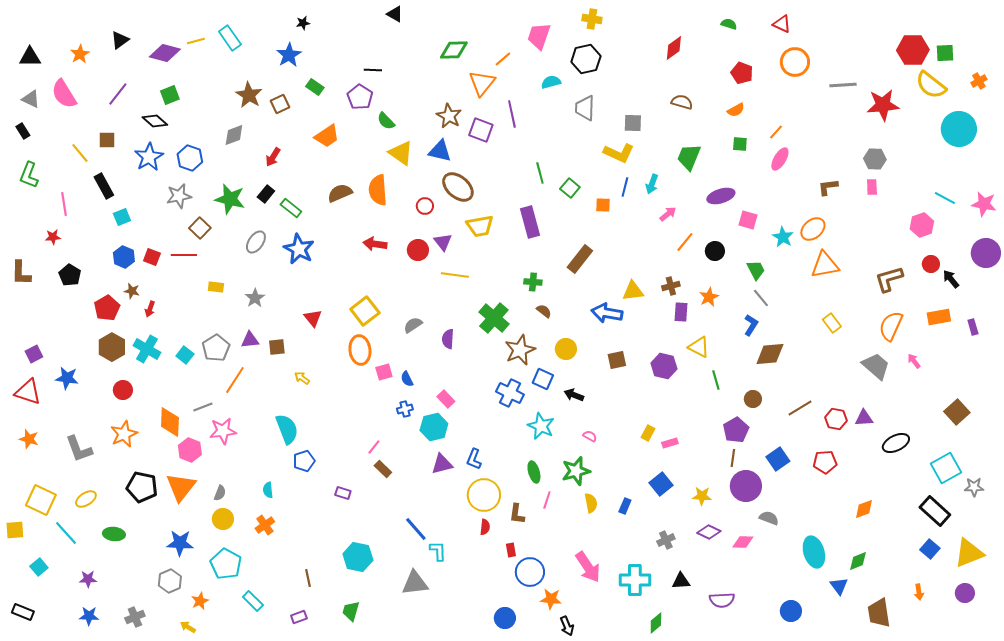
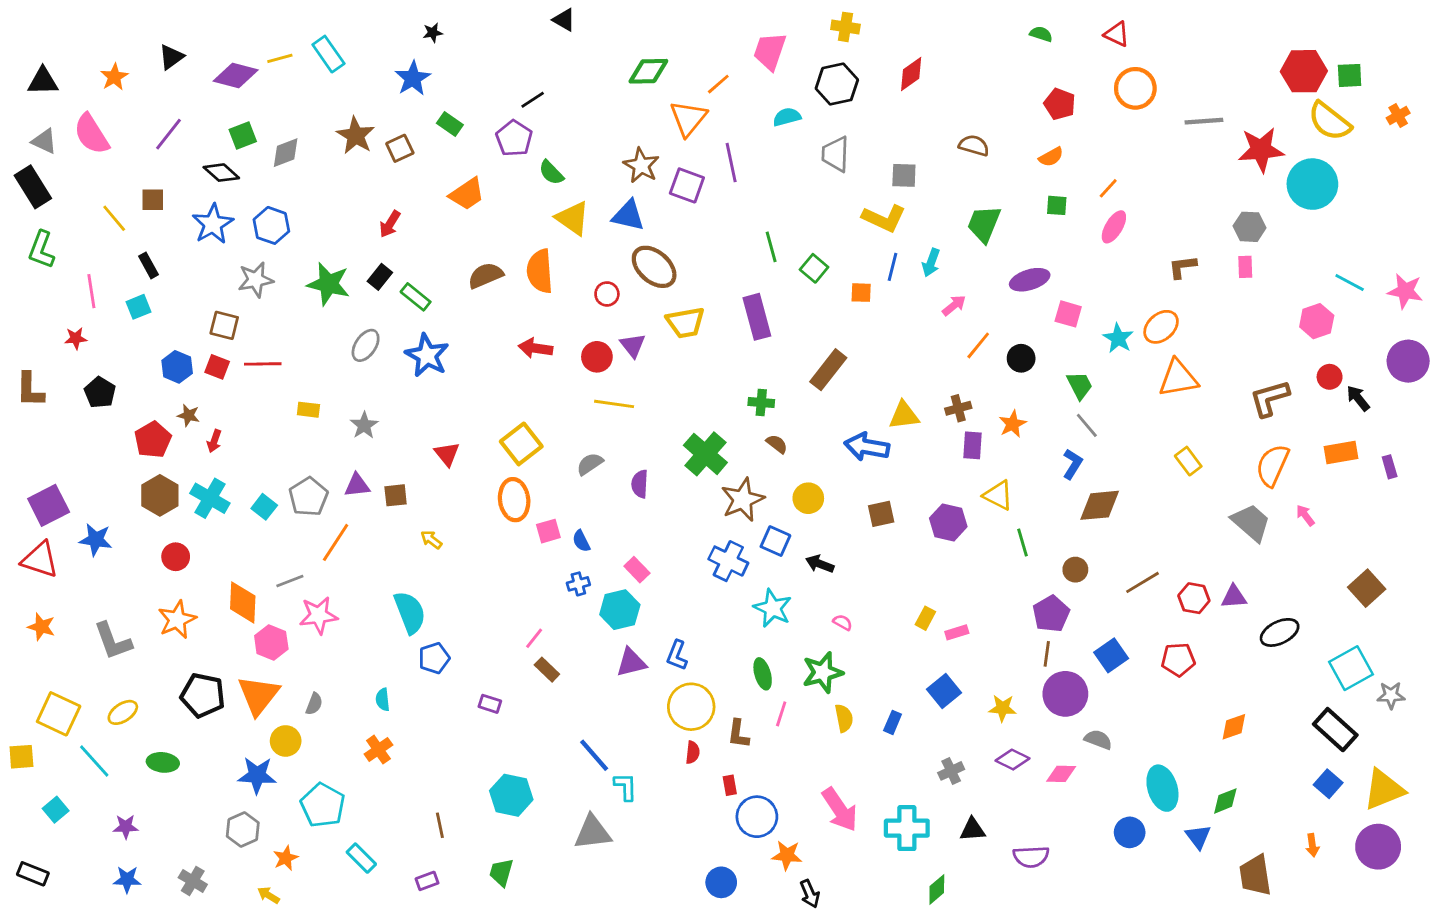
red diamond: (674, 48) -> (911, 74), moved
black line: (373, 70) -> (533, 100), turned -36
cyan circle: (959, 129) -> (1312, 184), moved
black rectangle: (23, 131) -> (33, 187), size x1.8
gray diamond: (234, 135) -> (286, 153), moved
black rectangle: (104, 186) -> (149, 265), size x0.7
cyan square: (122, 217) -> (139, 307), moved
brown square: (200, 228) -> (224, 325), moved, turned -30
yellow line: (455, 275) -> (614, 404), moved
purple square: (34, 354) -> (49, 505), size x1.6
yellow circle: (223, 519) -> (286, 741), moved
purple circle: (965, 593) -> (1378, 847), size x1.6
blue circle: (791, 611) -> (1130, 832), moved
gray cross: (135, 617) -> (193, 881), turned -36

